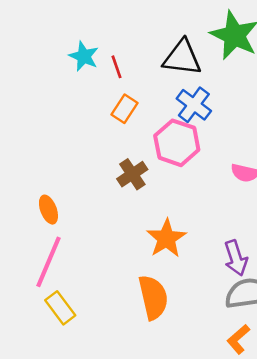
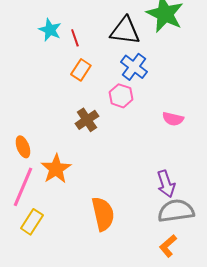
pink hexagon: (177, 143) -> (121, 96), size x0.7
orange star: (166, 238) -> (56, 169), moved
yellow rectangle: (60, 308) -> (32, 222), turned 70

